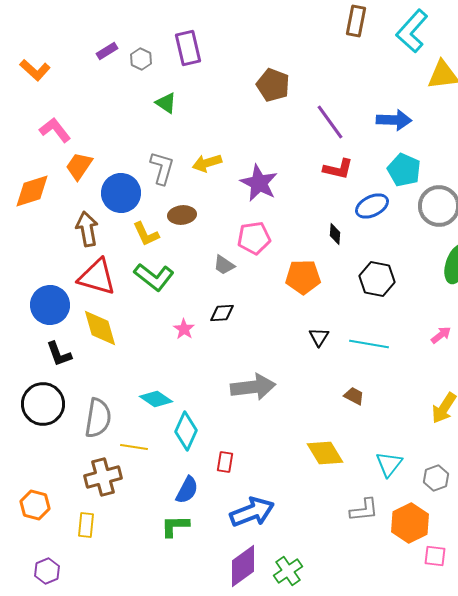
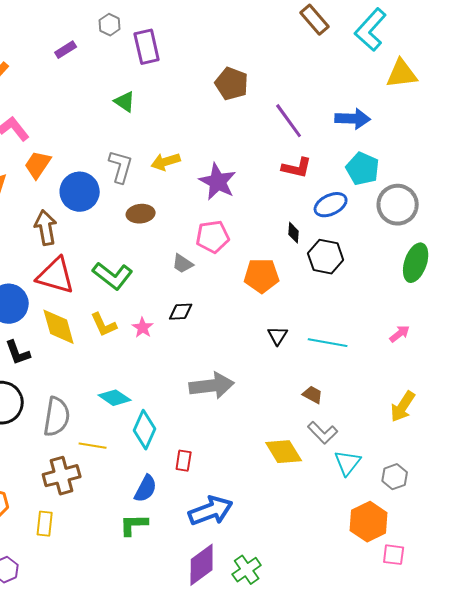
brown rectangle: (356, 21) -> (315, 20), turned -52
gray hexagon: (141, 59) -> (110, 25), moved
yellow L-shape: (146, 234) -> (104, 325), moved
black hexagon: (377, 279) -> (326, 257), moved
gray L-shape: (364, 510) -> (323, 433), moved, turned 52

